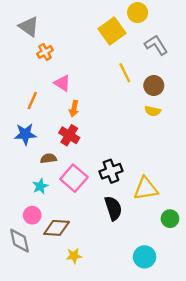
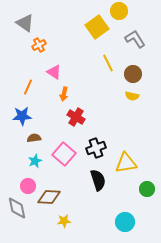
red cross: (69, 135) -> (76, 117), moved
brown semicircle: (48, 158) -> (34, 138), moved

